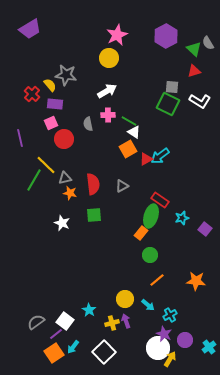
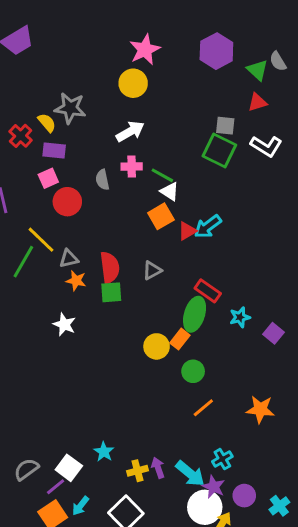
green square: (94, 215) -> (111, 292), moved
yellow circle: (125, 299) -> (157, 346), moved
cyan arrow: (148, 305) -> (190, 474), moved, size x1.5

